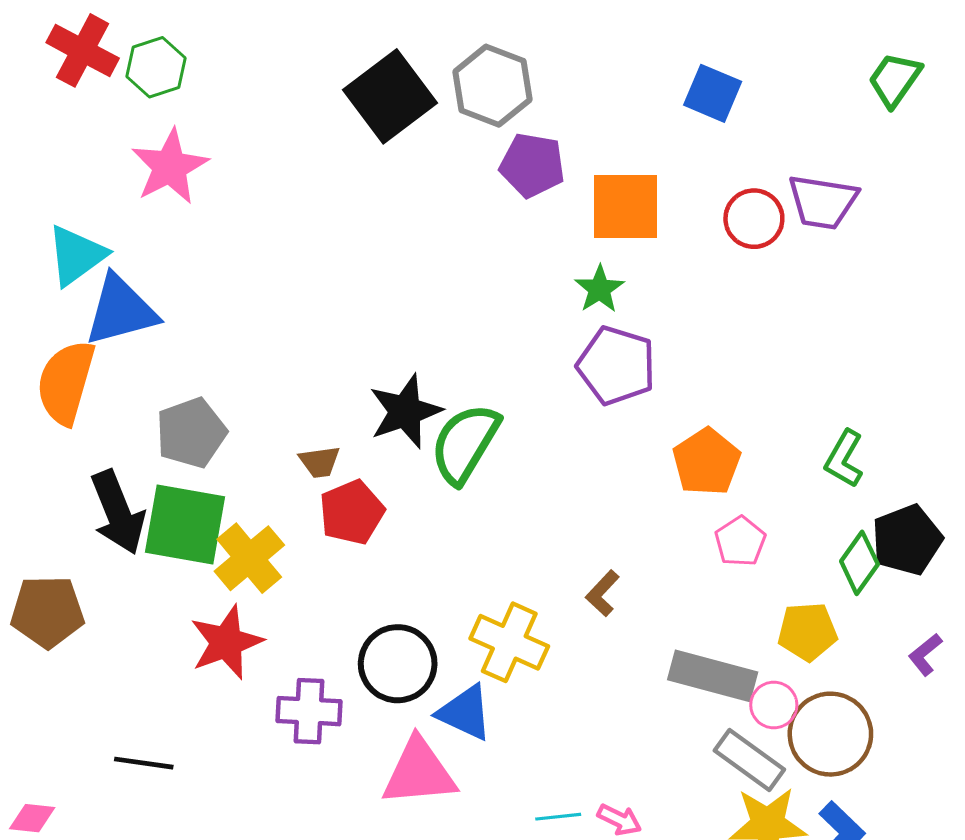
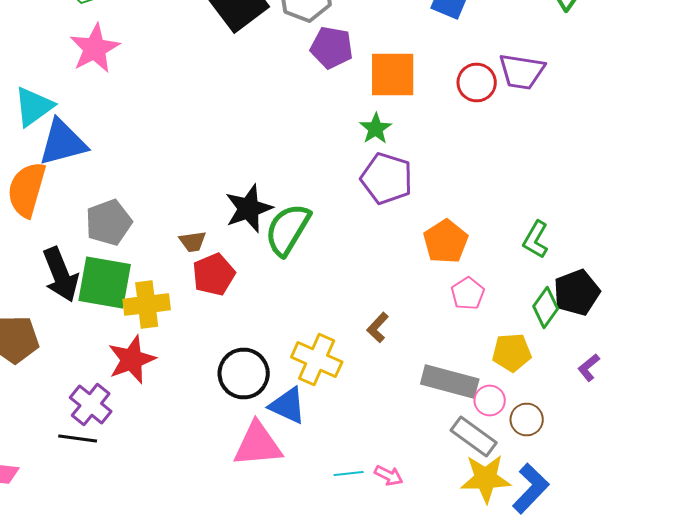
yellow cross: (249, 558) -> (147, 304), turned 33
purple cross: (309, 711) -> (91, 404), moved, turned 36
brown circle: (830, 734) -> (527, 420), size x0.6

